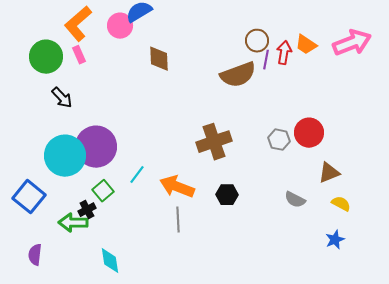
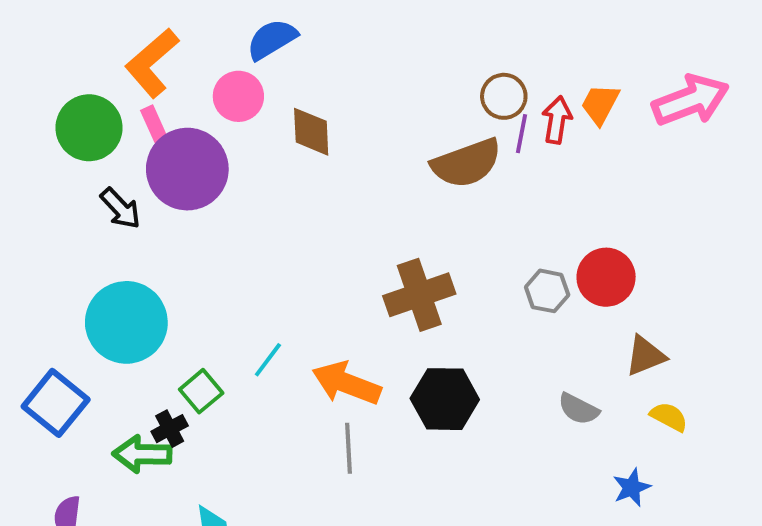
pink circle: (120, 26) -> (238, 96), moved
orange trapezoid: (306, 45) -> (600, 104), turned 85
purple circle: (96, 147) -> (187, 169), moved
black hexagon: (227, 195) -> (445, 399), size x1.5
blue star: (335, 240) -> (632, 488), moved

